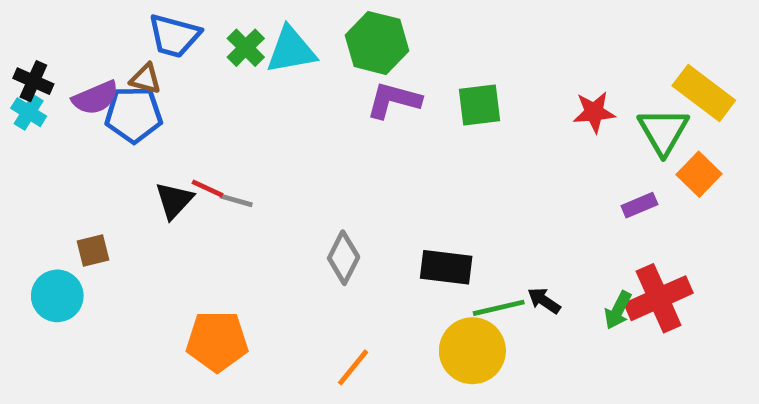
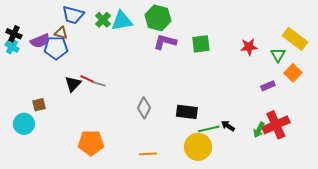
green triangle: (663, 131) -> (278, 55), size x0.7
orange line: (353, 367) -> (148, 154), turned 48

